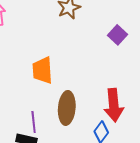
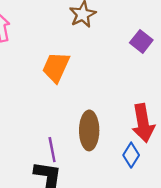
orange trapezoid: (42, 70) -> (56, 67), moved, turned 32

